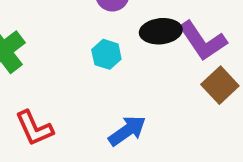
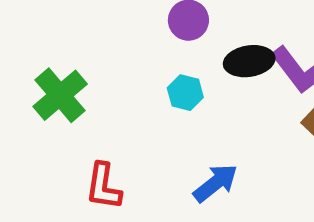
red L-shape: (34, 128) -> (103, 186), turned 36

